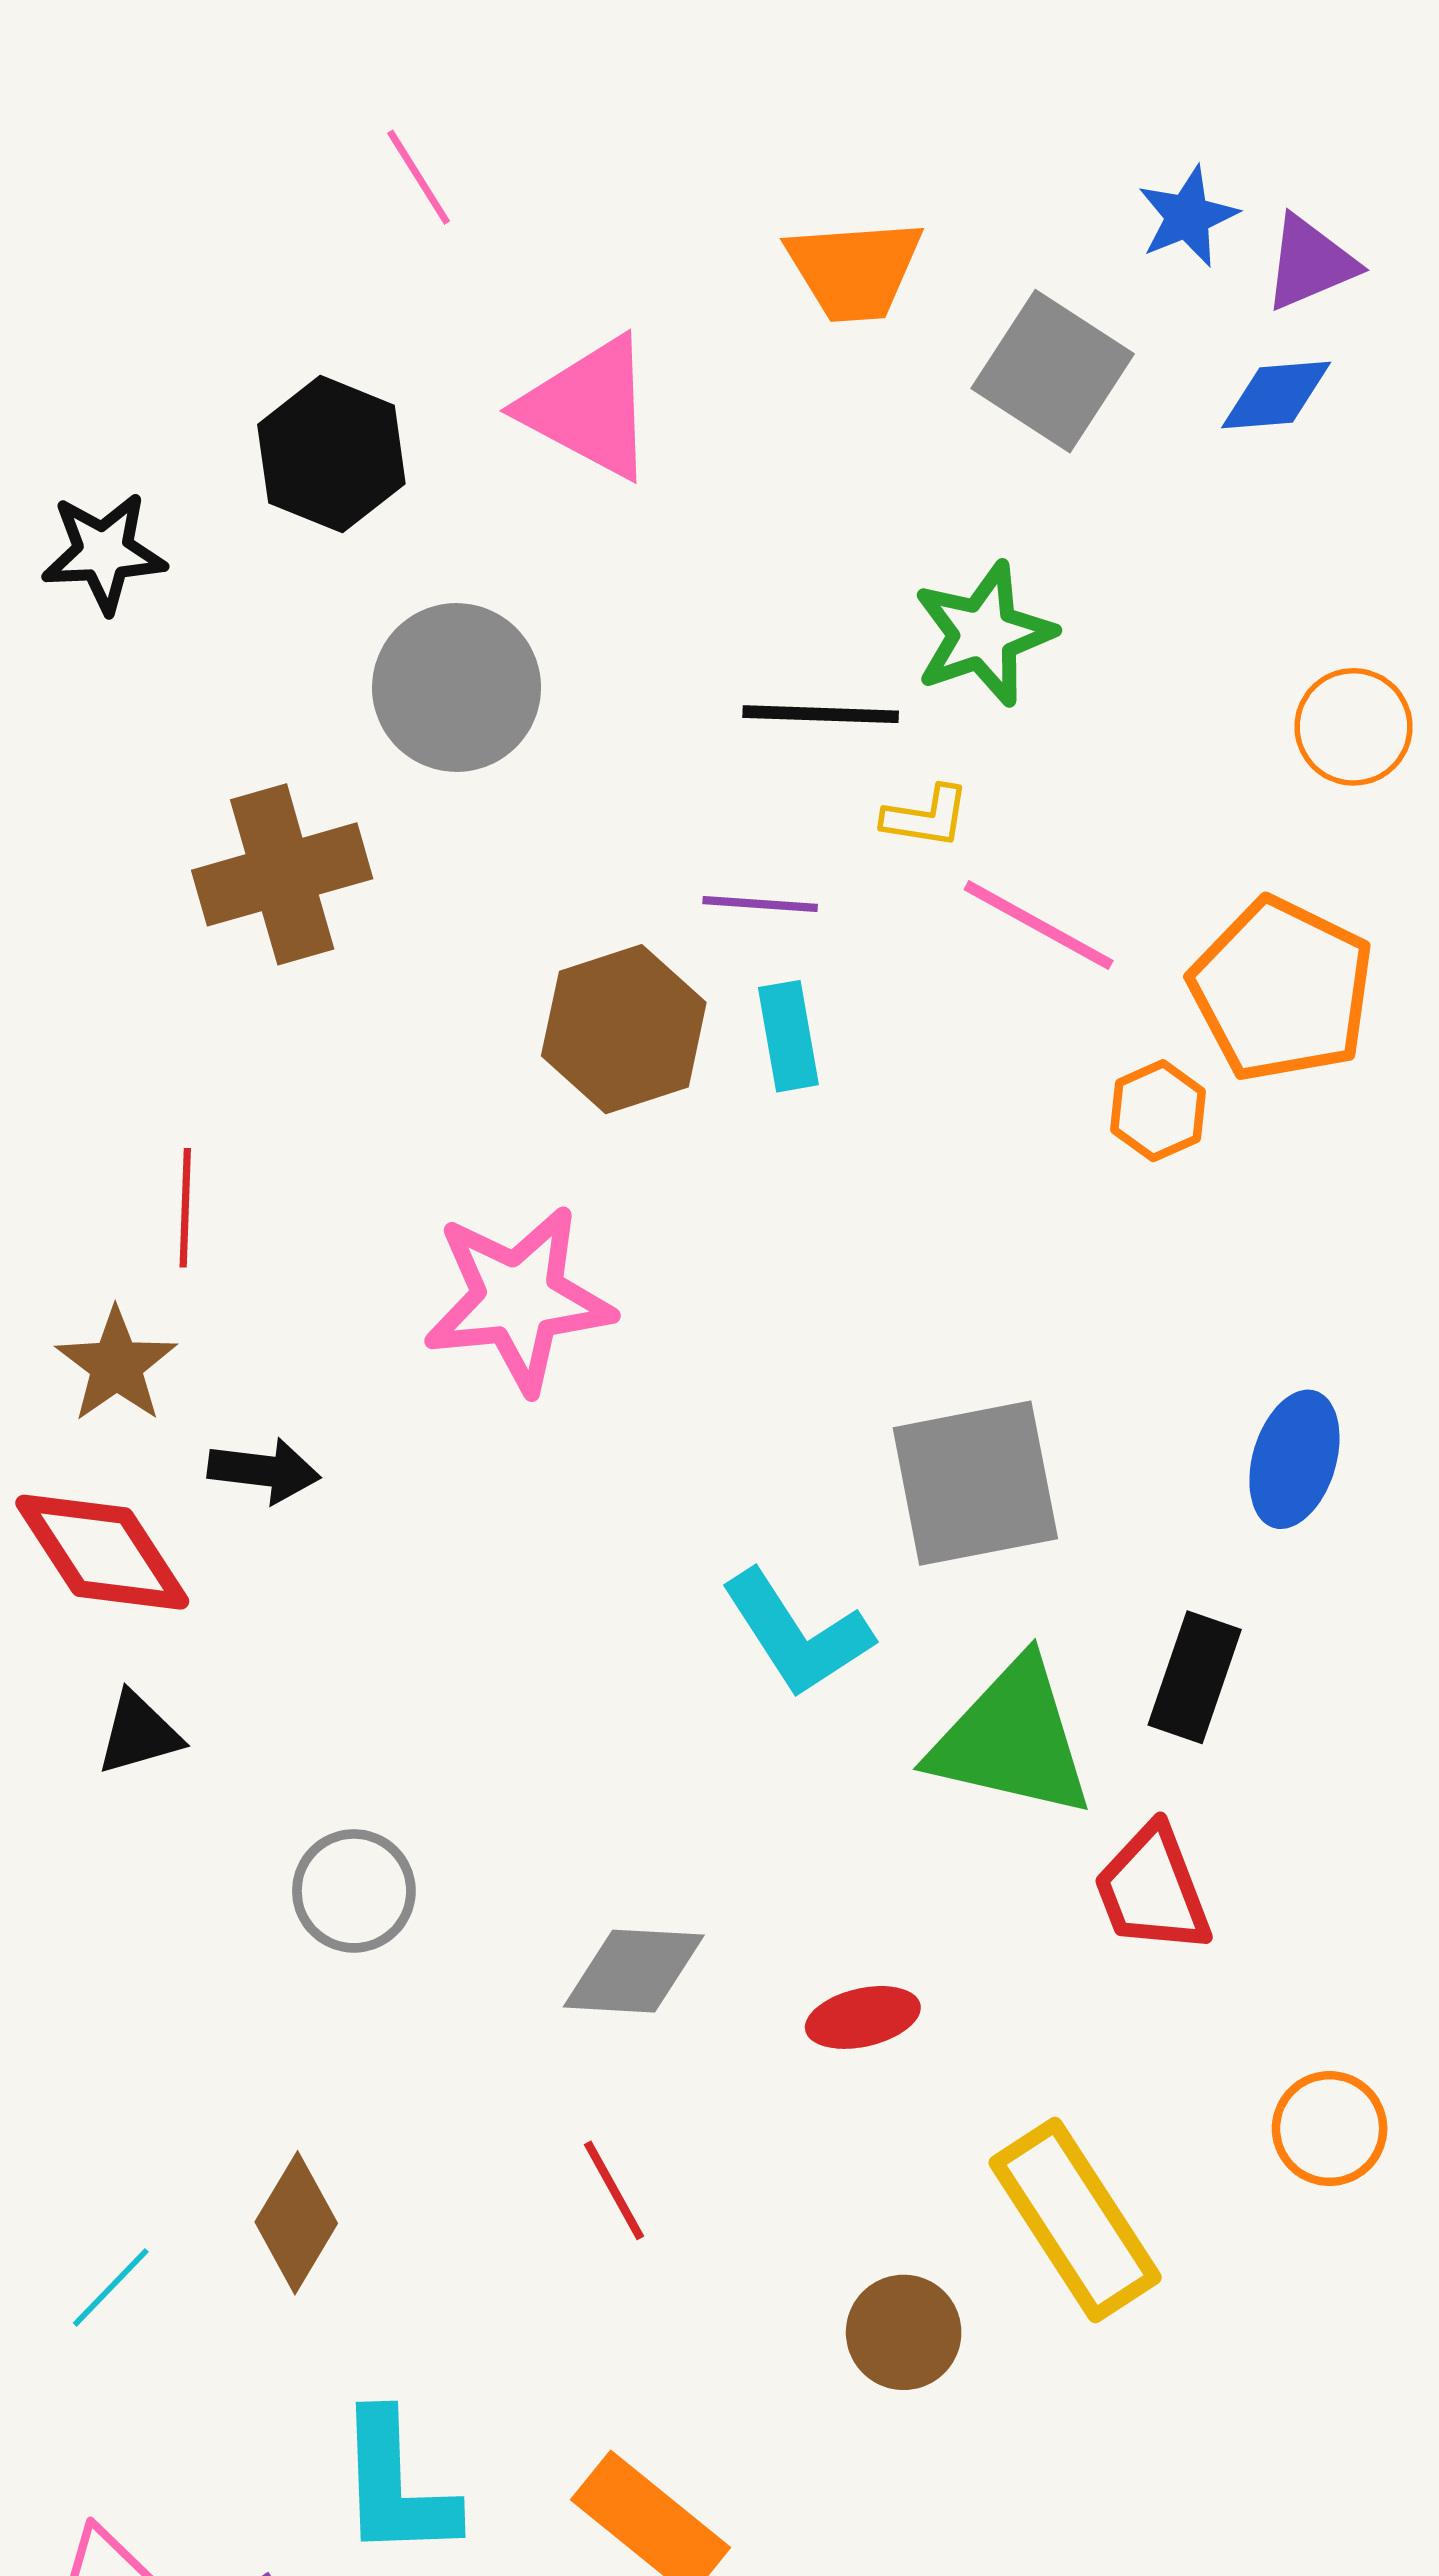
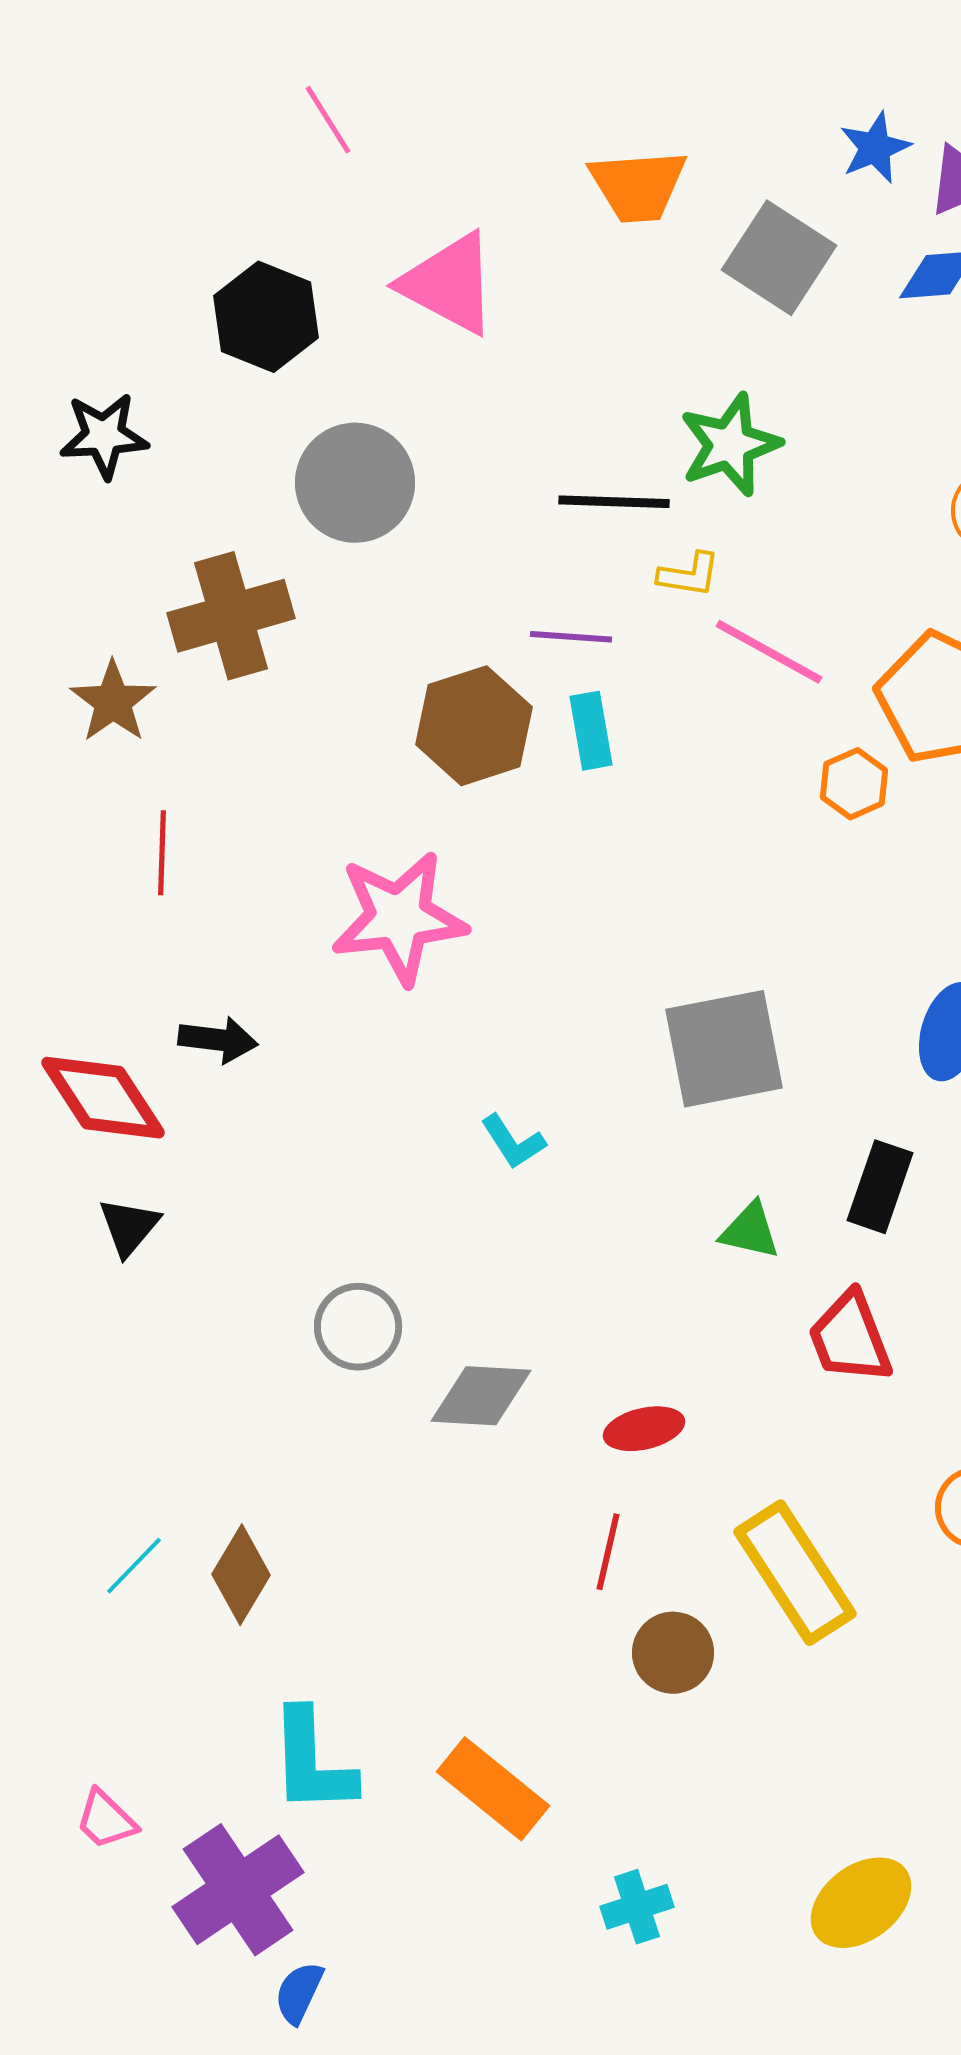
black star: (104, 553) -> (104, 436), moved
brown star: (116, 1365) -> (113, 702), moved
cyan L-shape: (797, 1634) -> (513, 1142), moved, size x0.6
black triangle: (139, 1733) -> (129, 1227), turned -34
green triangle: (1012, 1739) -> (750, 1231), size x0.5
gray circle: (354, 1891) -> (358, 1327), moved
red line: (614, 2190) -> (608, 1552), moved, turned 42
cyan line: (111, 2287) -> (134, 1566), moved

